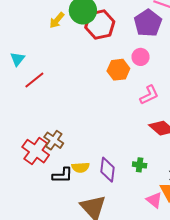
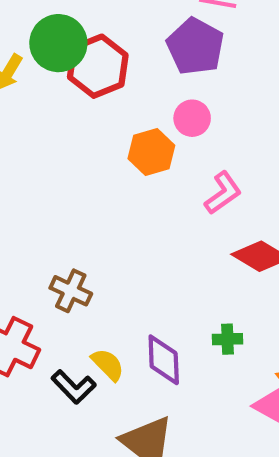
brown cross: (54, 140) -> (71, 291), moved
yellow semicircle: (81, 167) -> (108, 365), turned -120
black L-shape: (62, 175) -> (74, 387), turned 55

